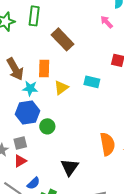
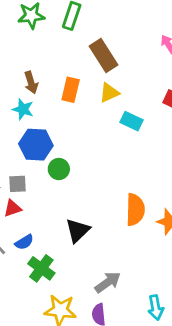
brown arrow: (15, 69) -> (31, 83), size x0.7
cyan star: (30, 88) -> (23, 109), moved
yellow triangle: (61, 88) -> (109, 93), moved

